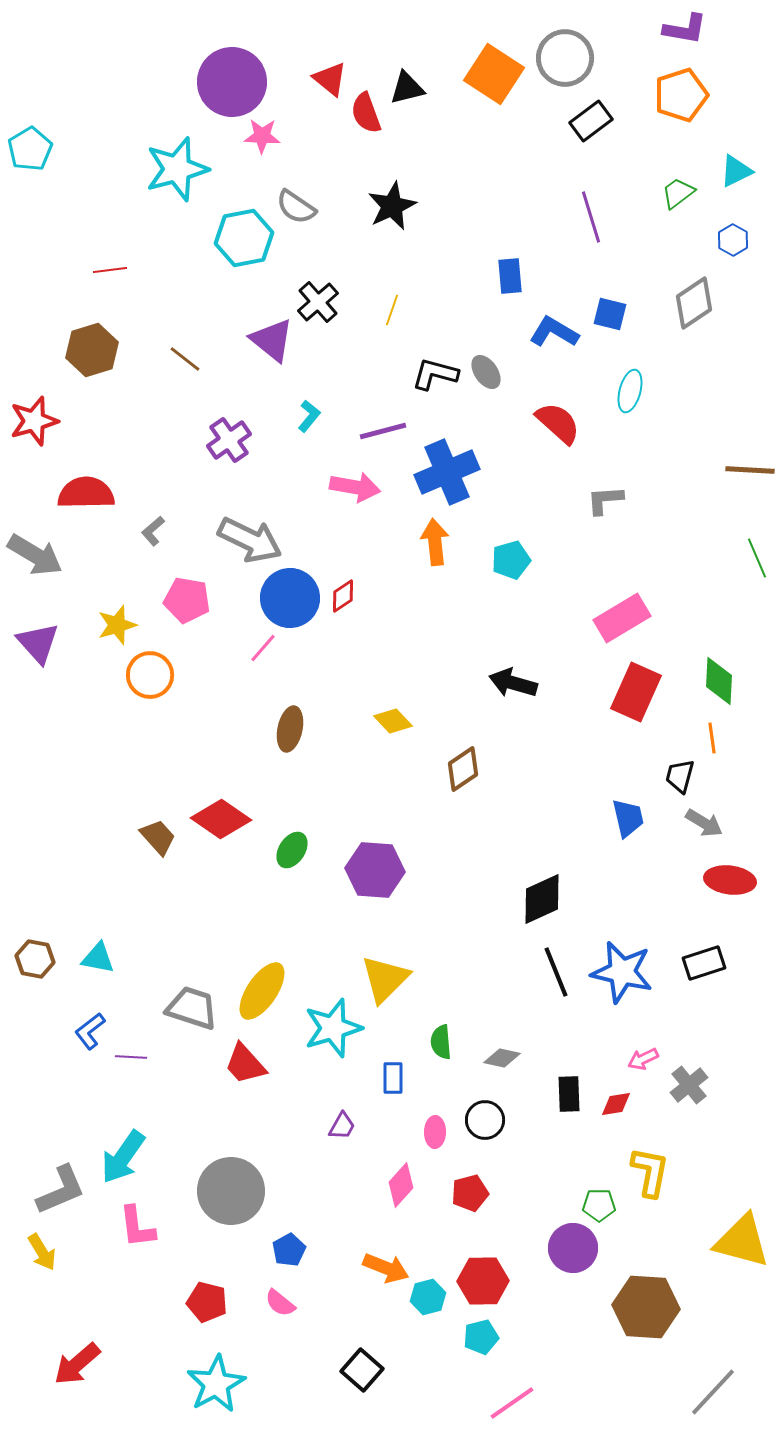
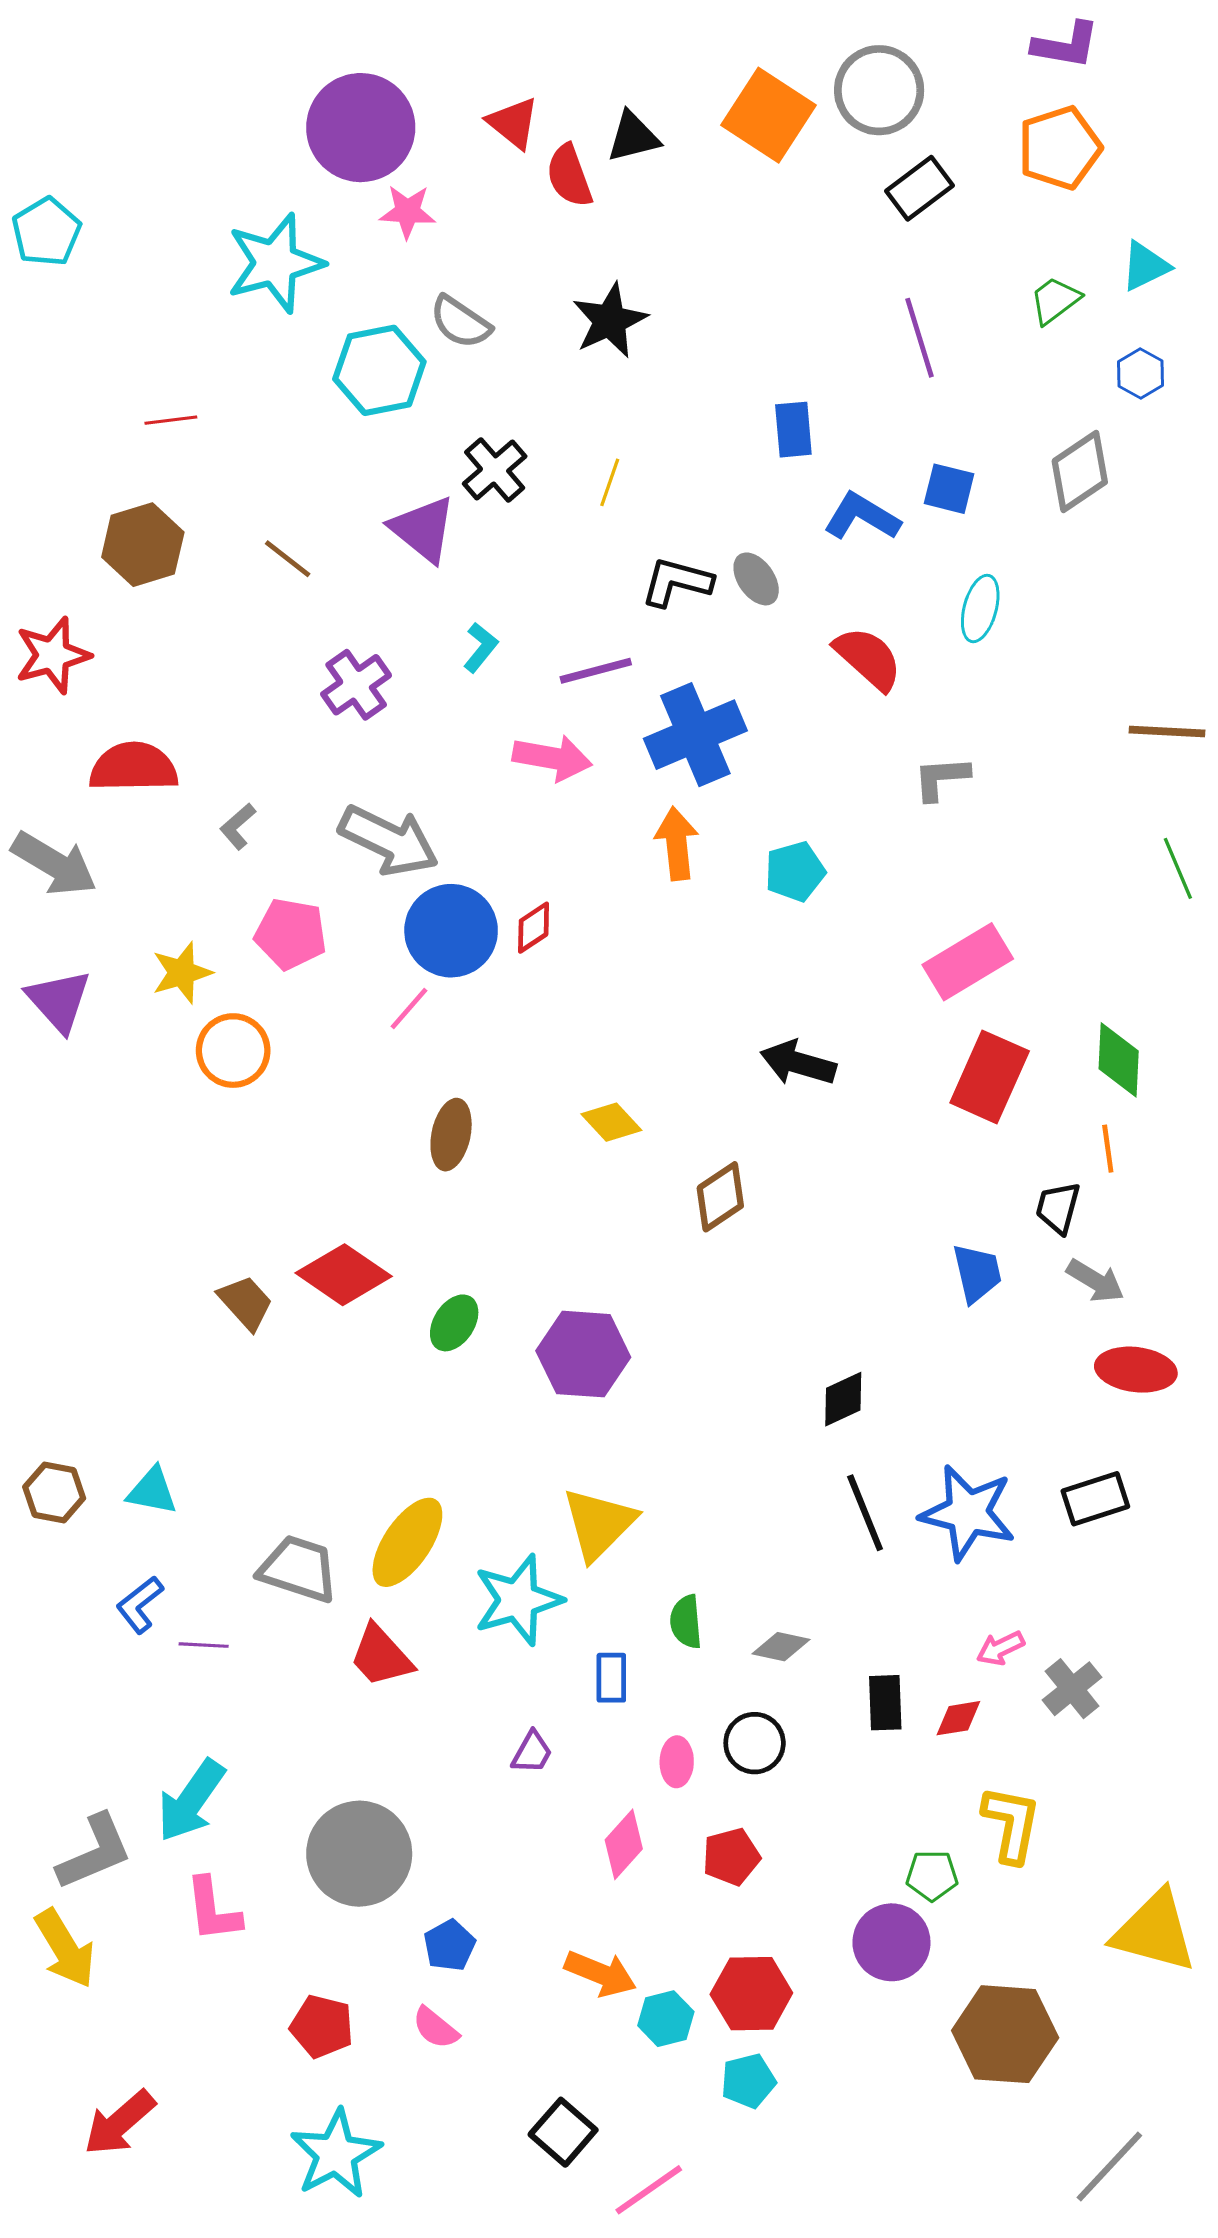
black diamond: (542, 899) -> (843, 1399), size x0.7
yellow arrow: (42, 1252) -> (65, 1949), size x1.4
pink line: (512, 1403) -> (649, 2190), moved

